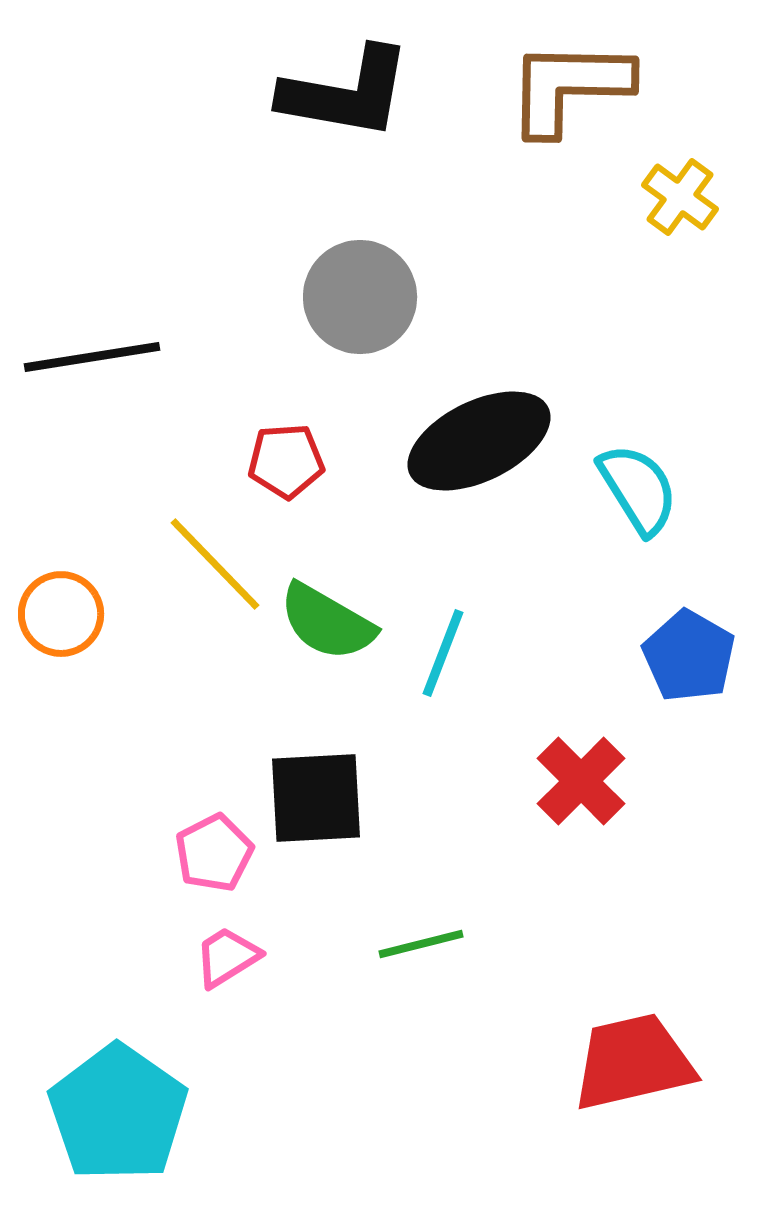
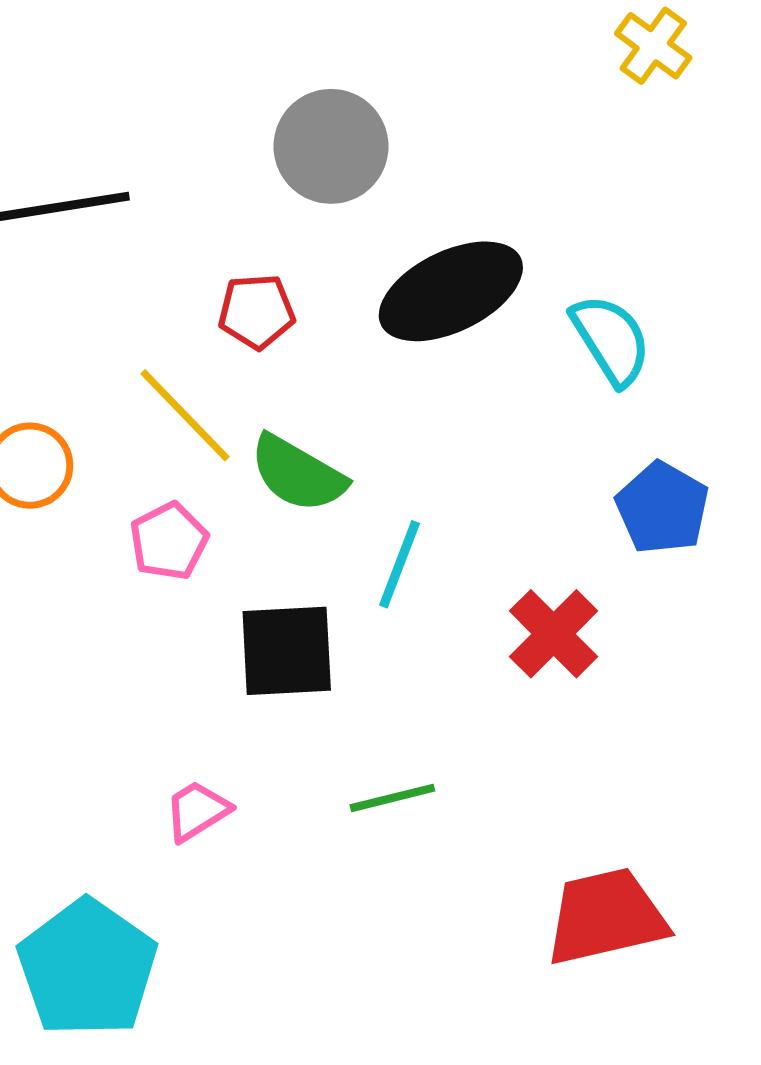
cyan line: (443, 653) -> (399, 564), moved
pink pentagon: (214, 853) -> (169, 541), moved

